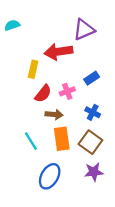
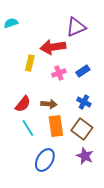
pink cross: (67, 91) -> (59, 73), moved
red semicircle: (43, 94) -> (23, 104), moved
purple star: (94, 172) -> (85, 156), turned 30

